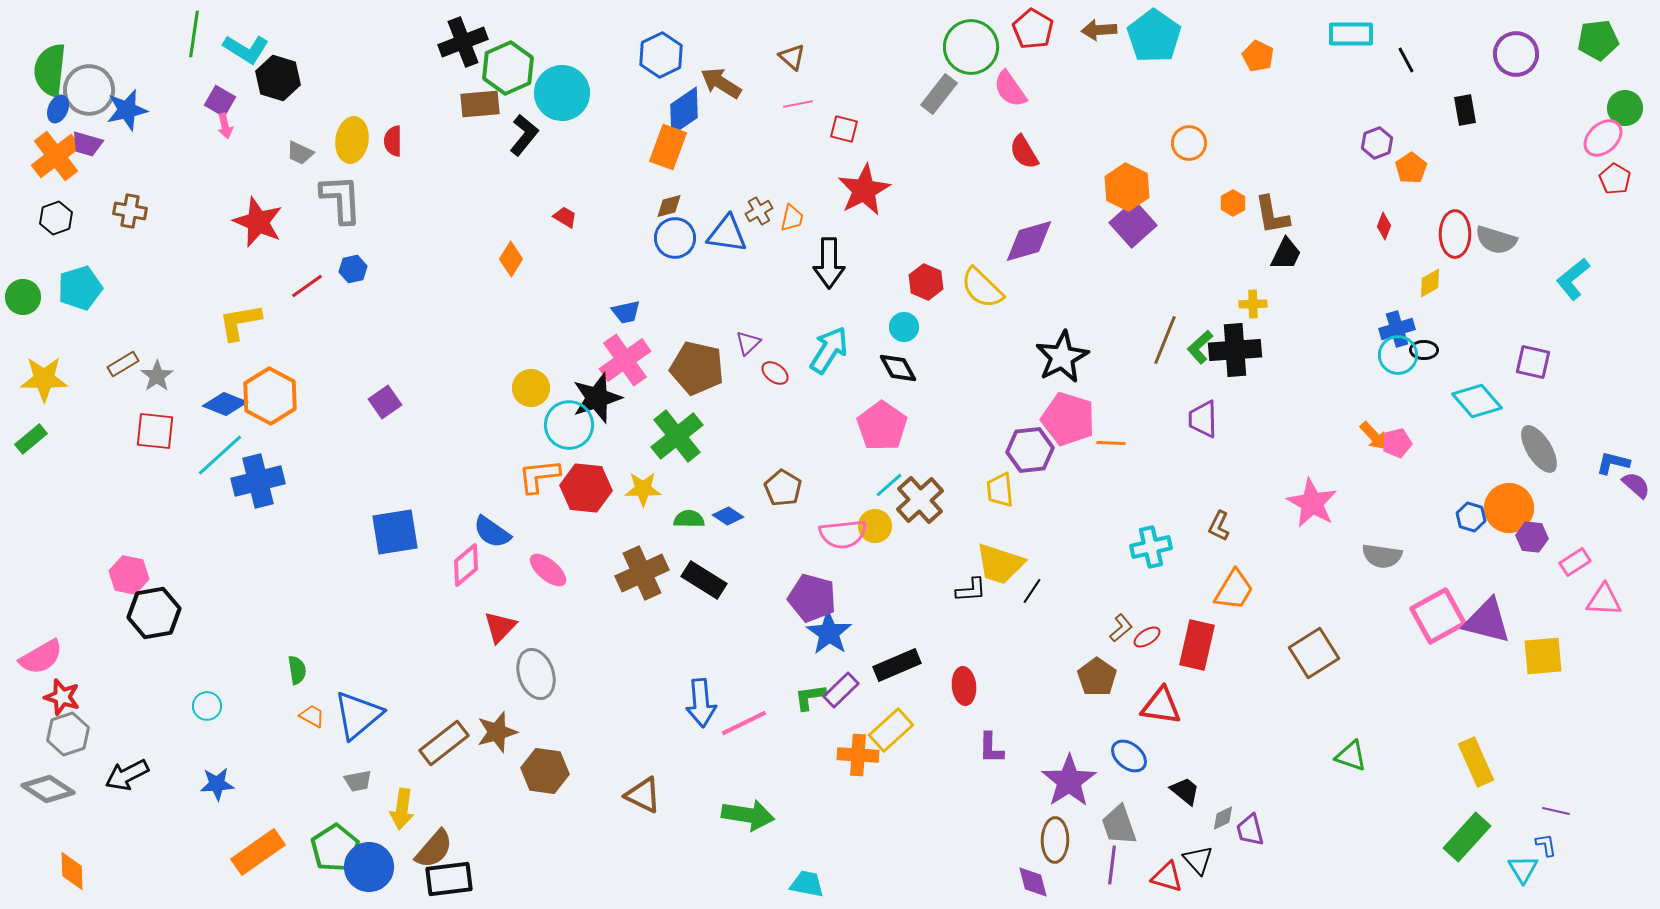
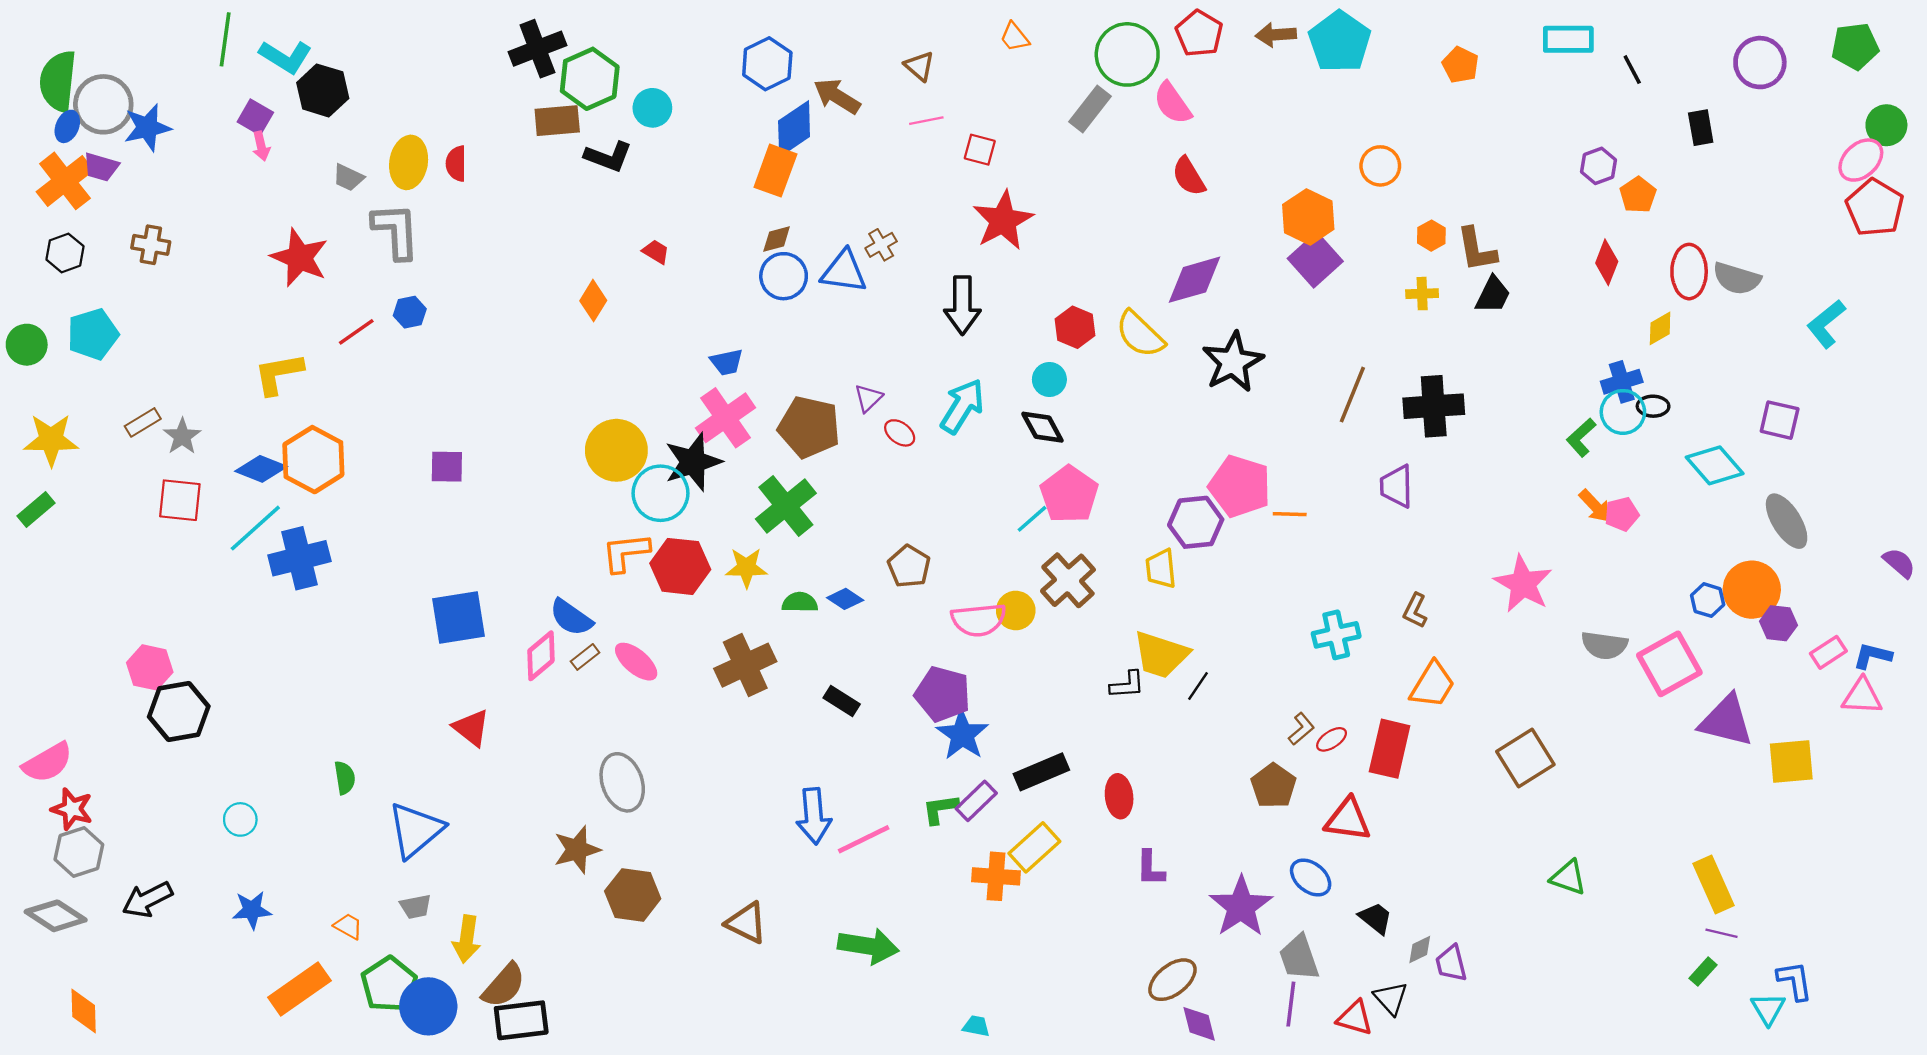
cyan circle: (562, 93) -> (652, 108), size x0.6
black L-shape: (524, 135) -> (608, 157), turned 72
red pentagon: (1615, 179) -> (1875, 208), size x1.6
orange trapezoid: (792, 218) -> (1015, 37), moved, turned 128
red diamond: (1384, 226) -> (1607, 262), size x1.4
yellow cross: (1253, 304) -> (1422, 294), moved
green L-shape: (1200, 347) -> (1581, 438), moved
black star: (1062, 357) -> (1233, 362), moved
yellow circle: (531, 388) -> (616, 450), size x1.4
purple square: (385, 402) -> (447, 467), turned 36
pink pentagon: (882, 426) -> (1069, 494), moved
blue L-shape: (1613, 463) -> (1872, 656), moved
cyan line: (889, 485) -> (1032, 519), moved
black rectangle: (704, 580) -> (842, 701), moved, size x0.7
pink square: (1438, 616) -> (1669, 664), moved
red triangle: (500, 627) -> (471, 728), moved, turned -36
orange trapezoid: (312, 716) -> (348, 926), moved
brown rectangle: (444, 743) -> (585, 657), moved, size x0.5
purple line: (1556, 811) -> (1722, 933), moved
green rectangle: (1467, 837) -> (1703, 972), size x0.5
brown ellipse: (1055, 840) -> (1172, 980), moved, turned 51
blue L-shape: (1546, 845) -> (1795, 981), size x1.5
cyan trapezoid: (807, 884) -> (976, 1026), moved, size x0.7

